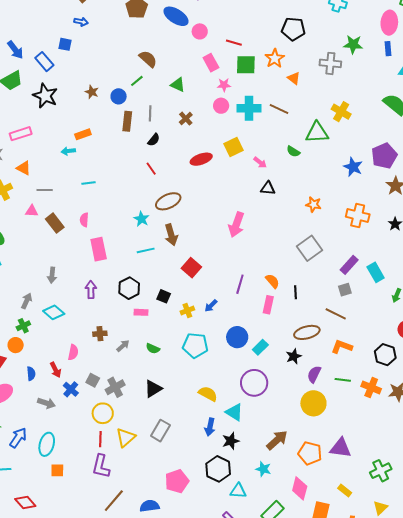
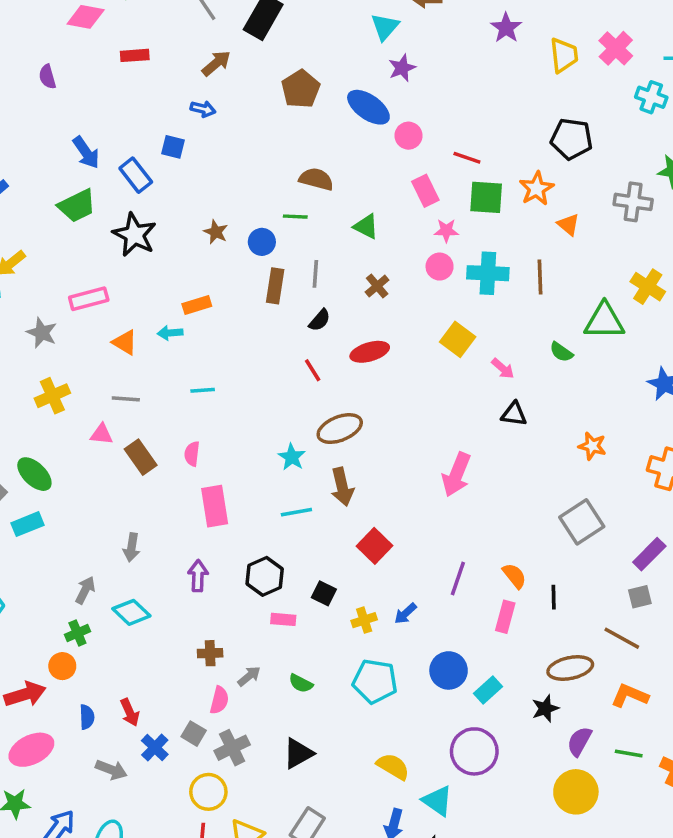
brown semicircle: (148, 59) -> (316, 179), turned -30
green line: (137, 81) -> (295, 217), turned 40
brown line: (279, 109) -> (540, 277), turned 60
yellow square: (233, 147) -> (458, 339), turned -30
red ellipse: (201, 159) -> (370, 352), moved
orange triangle: (24, 168) -> (125, 342), moved
pink semicircle: (73, 352) -> (219, 700), moved

